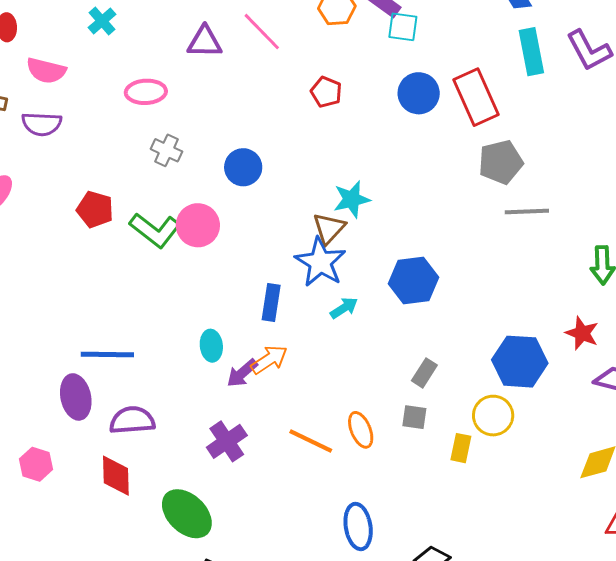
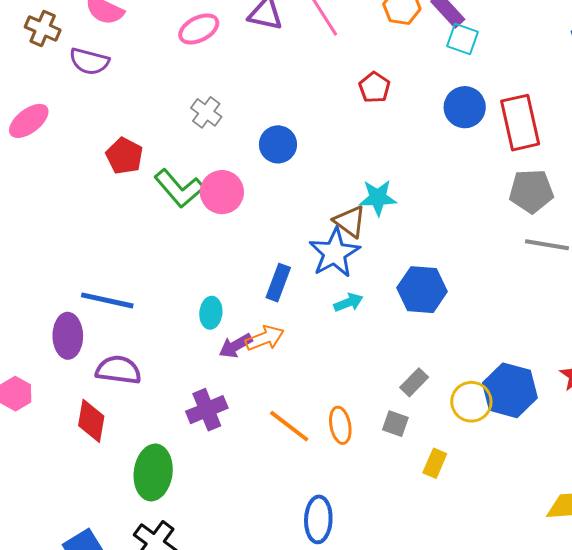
pink ellipse: (146, 92) -> (199, 29), moved, turned -36
brown triangle: (329, 228) -> (350, 221), turned -48
yellow circle: (493, 416) -> (471, 402), moved
green ellipse: (187, 514) -> (153, 472), turned 42

